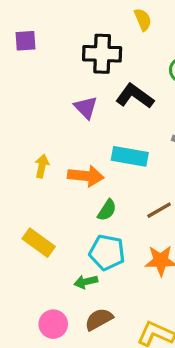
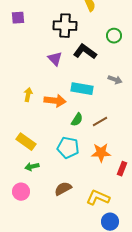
green semicircle: (107, 210) -> (77, 120), moved
green arrow: (86, 282) -> (32, 167), moved
pink circle: (53, 324) -> (21, 192), moved

